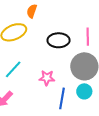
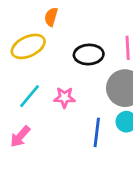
pink star: (47, 78) -> (64, 97), moved

